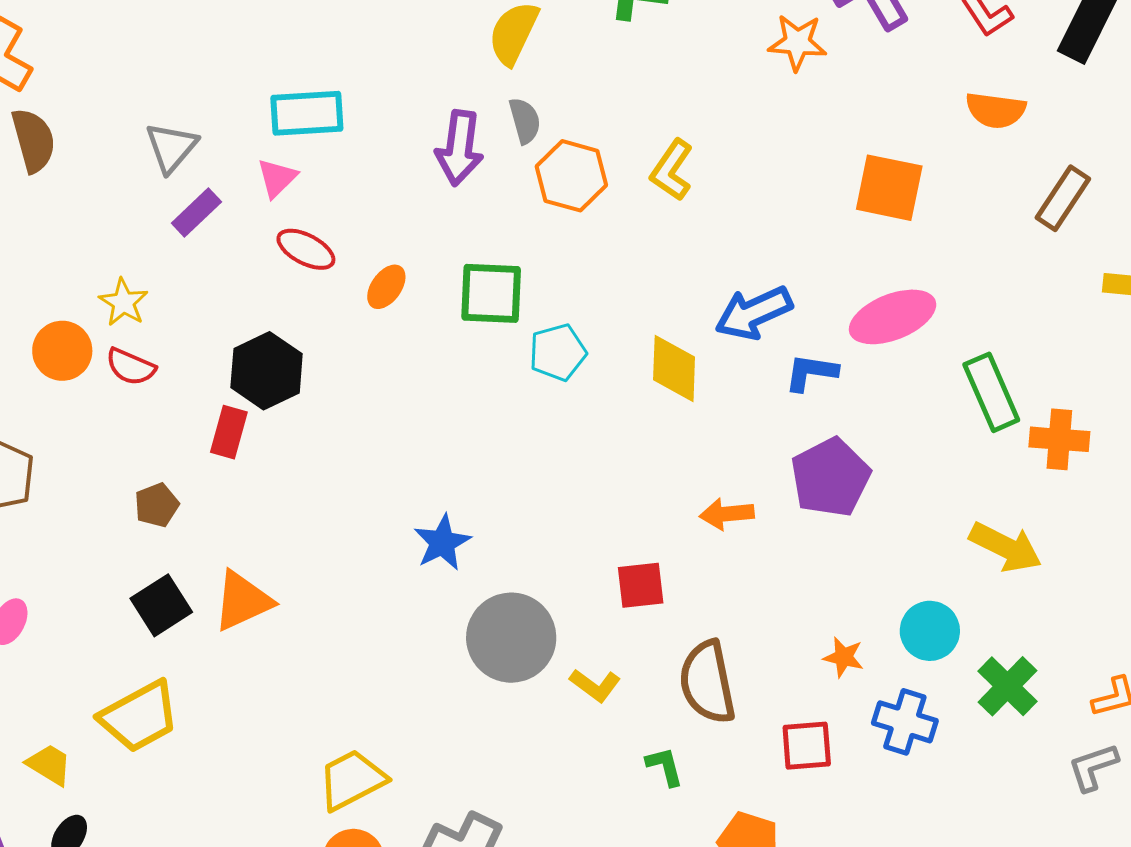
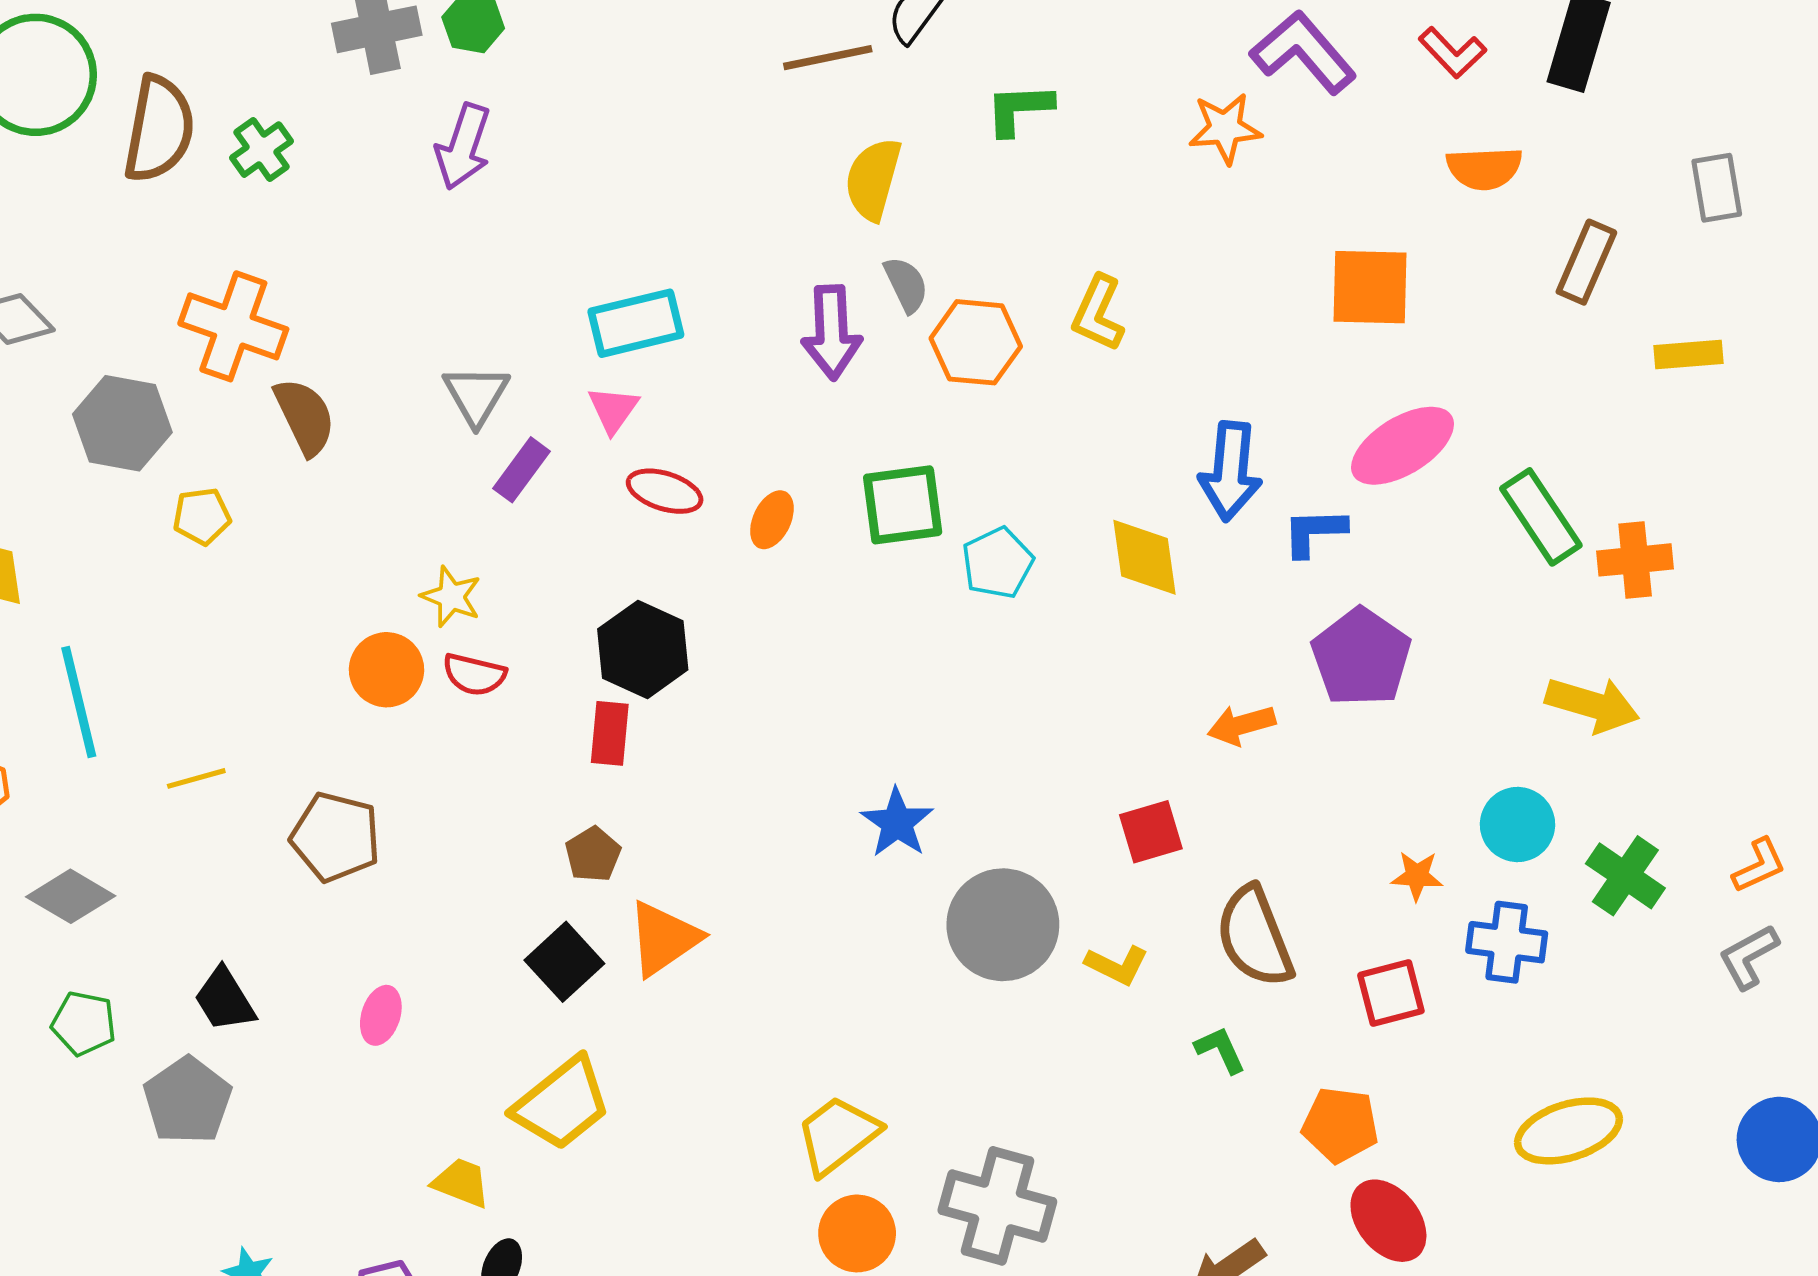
blue arrow: (754, 313) -> (1230, 471), turned -50
brown pentagon: (157, 505) -> (593, 854), moved

